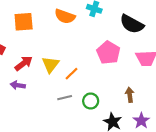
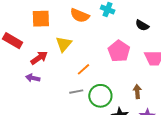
black semicircle: (132, 24) -> (142, 25), size x0.6
yellow triangle: (50, 65) -> (64, 44), moved
green circle: (91, 101) -> (100, 96), size x1.5

